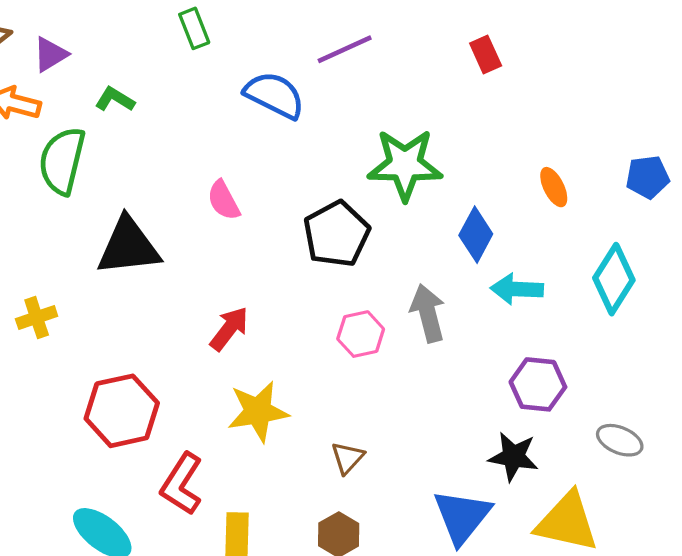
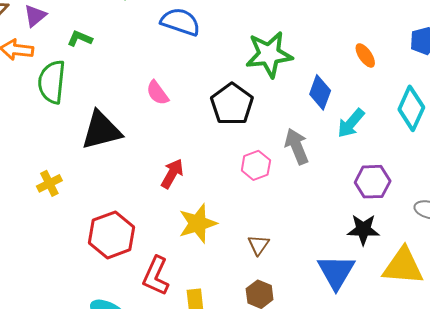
cyan arrow: (517, 289) -> (351, 123), turned -44

